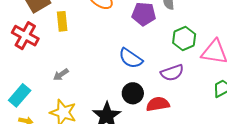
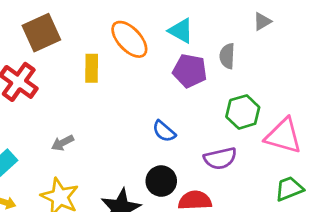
yellow rectangle: (62, 21) -> (92, 68), moved
blue semicircle: (131, 58) -> (164, 131), size x0.7

